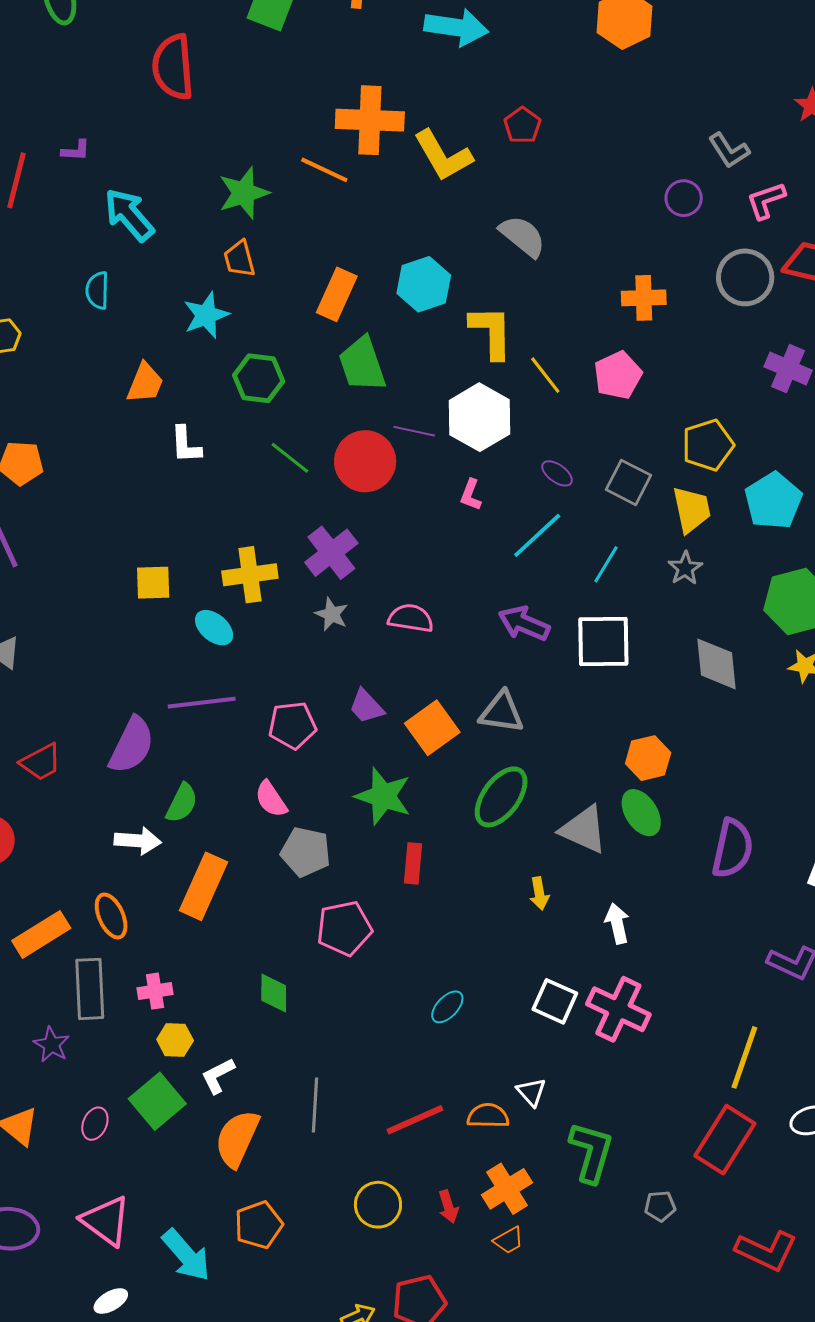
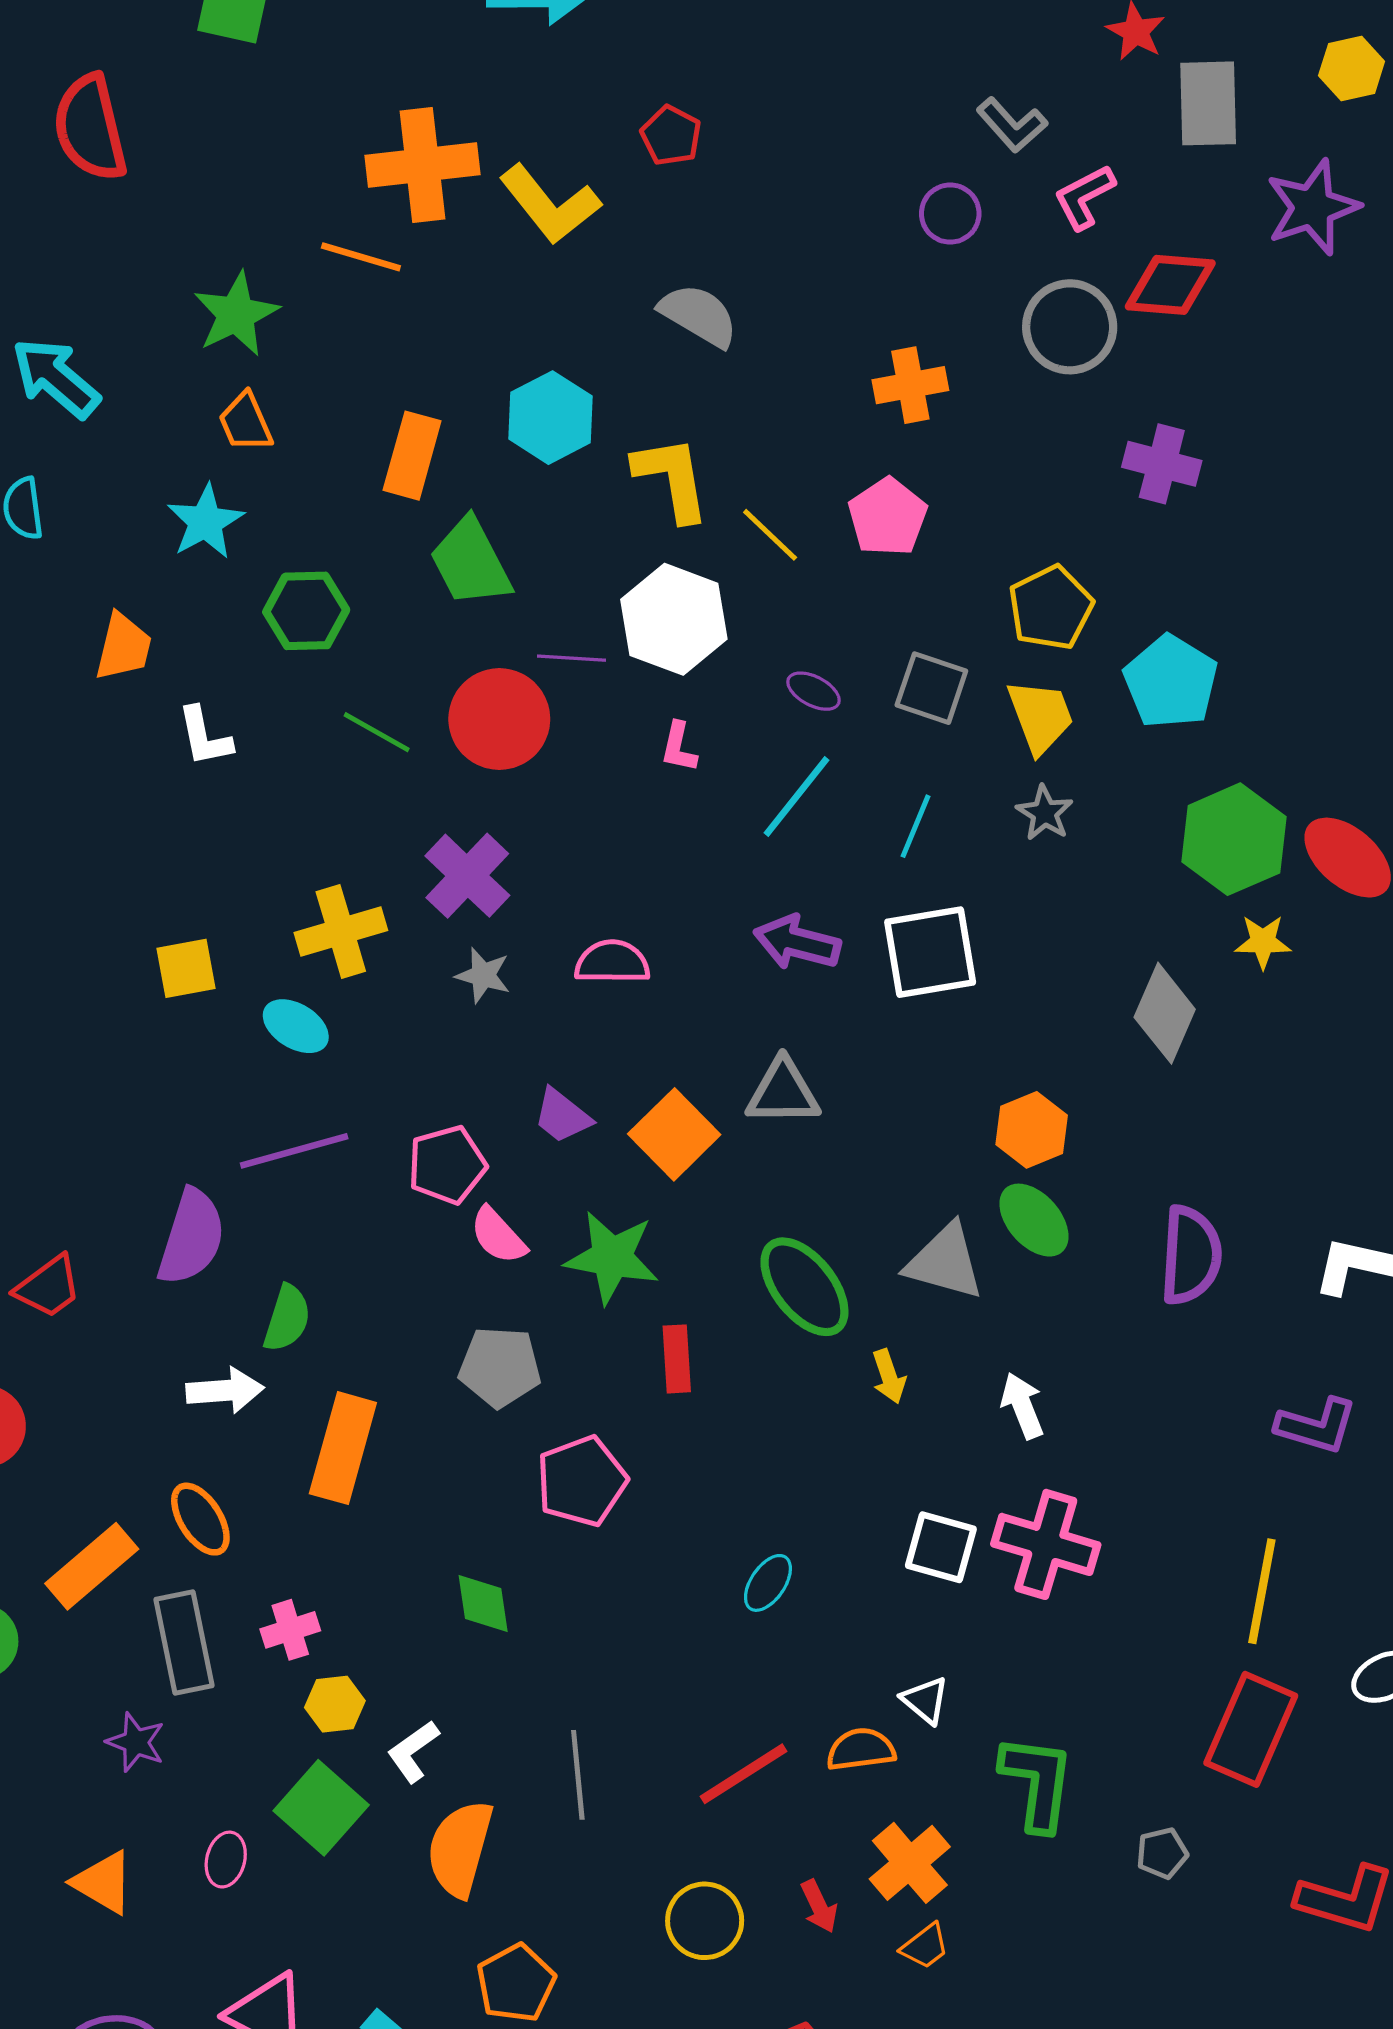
gray diamond: (716, 664) -> (1165, 1013), moved, turned 38
green ellipse: (501, 797) -> (804, 1287), moved, turned -66
pink semicircle: (271, 799) -> (498, 1236), moved

